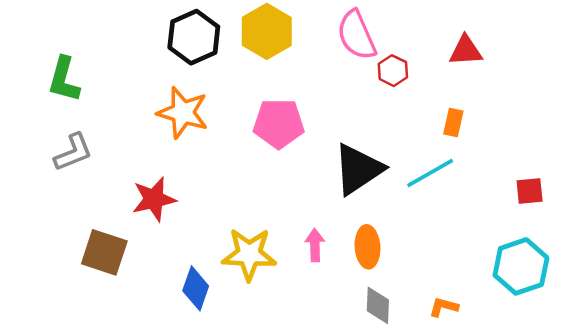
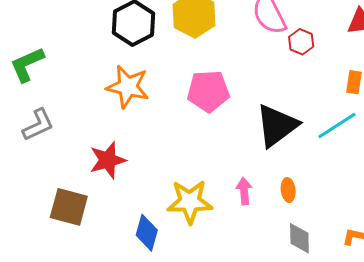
green L-shape: (64, 79) -> (27, 64), turned 54
orange ellipse: (368, 247) -> (288, 190), size x0.7

